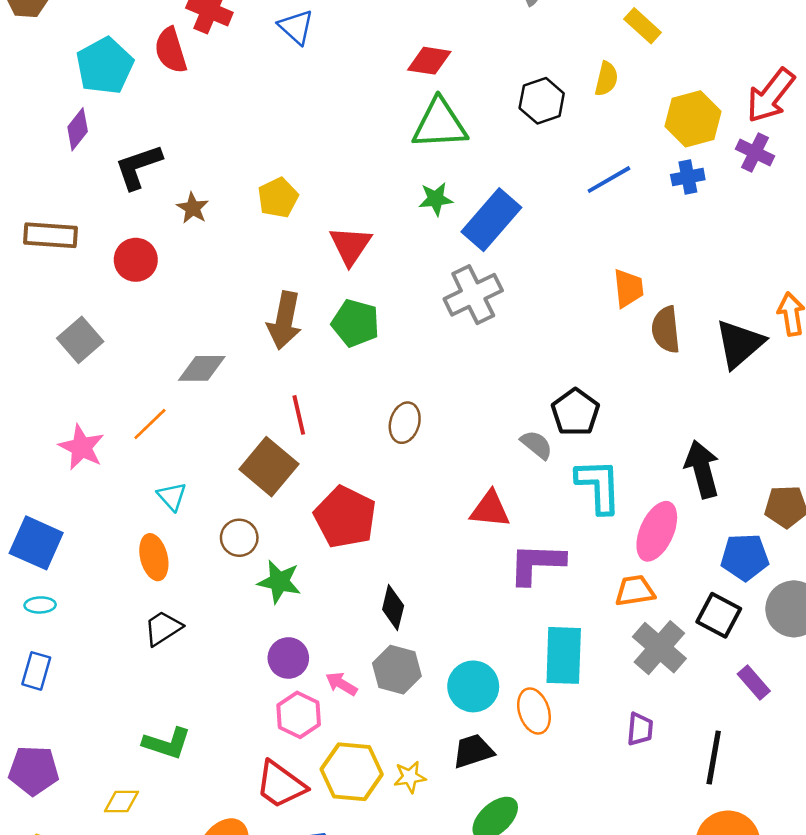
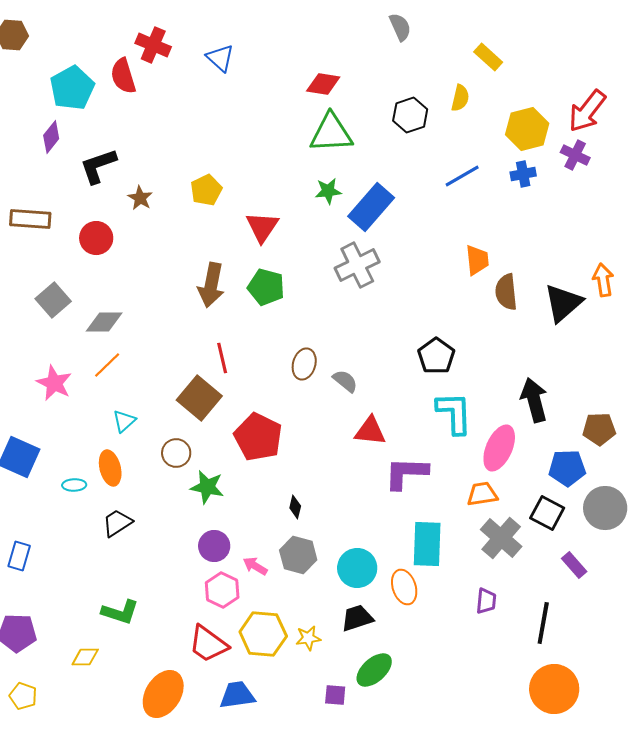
gray diamond: (202, 368) -> (104, 322), moved
gray semicircle: (537, 445) -> (345, 381), moved
cyan triangle: (172, 496) -> (124, 421), turned 30
cyan ellipse: (40, 605) -> (74, 485), moved
black diamond: (393, 608) -> (295, 507), size x0.7

